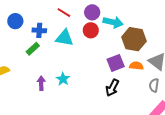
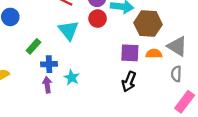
blue cross: (39, 30) -> (49, 64), moved
cyan triangle: (65, 38) -> (68, 30), turned 48
purple square: (116, 63) -> (130, 53), turned 30

